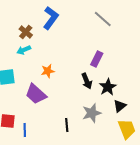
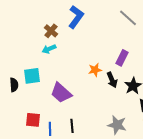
orange star: (48, 71) -> (95, 70), moved
gray star: (92, 113) -> (117, 125), moved, turned 30
black line: (67, 125) -> (72, 126), moved

